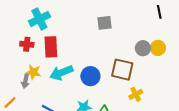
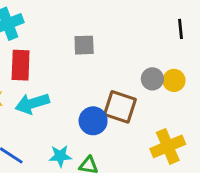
gray square: (104, 23) -> (84, 45), moved
blue circle: (90, 76) -> (93, 121), moved
yellow cross: (136, 94) -> (168, 146), moved, size x1.6

